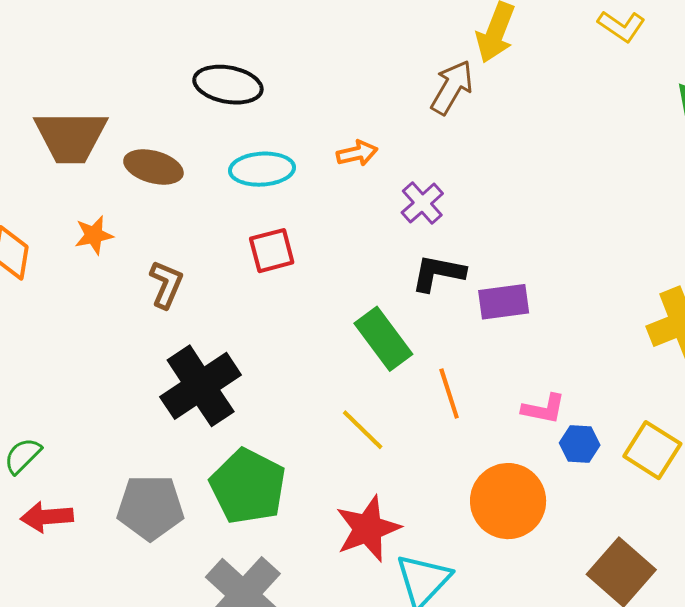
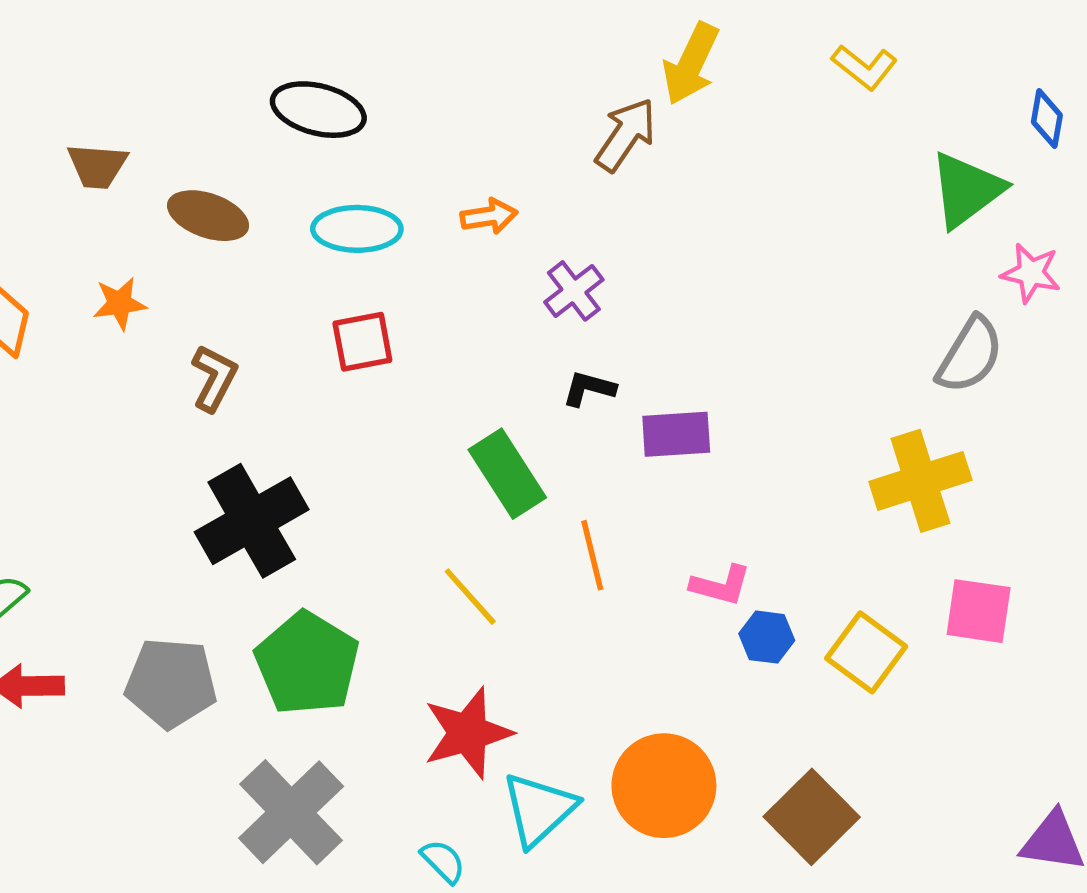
brown trapezoid: (71, 137) -> (97, 166), size x0.6
black L-shape: (438, 273) -> (589, 389), size x0.7
orange circle: (508, 501) -> (664, 786), moved

